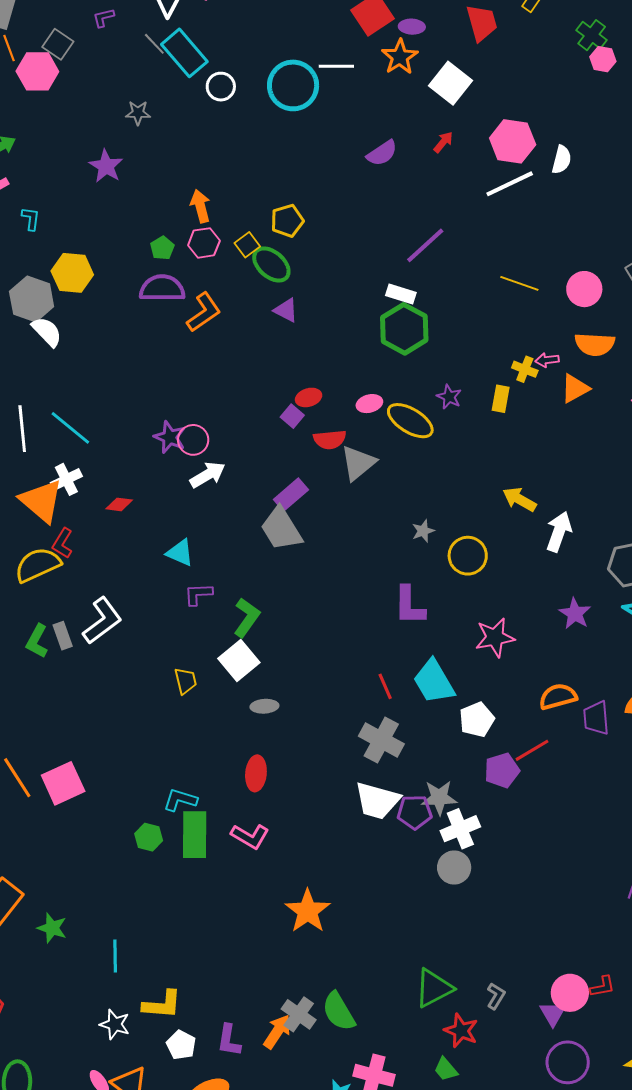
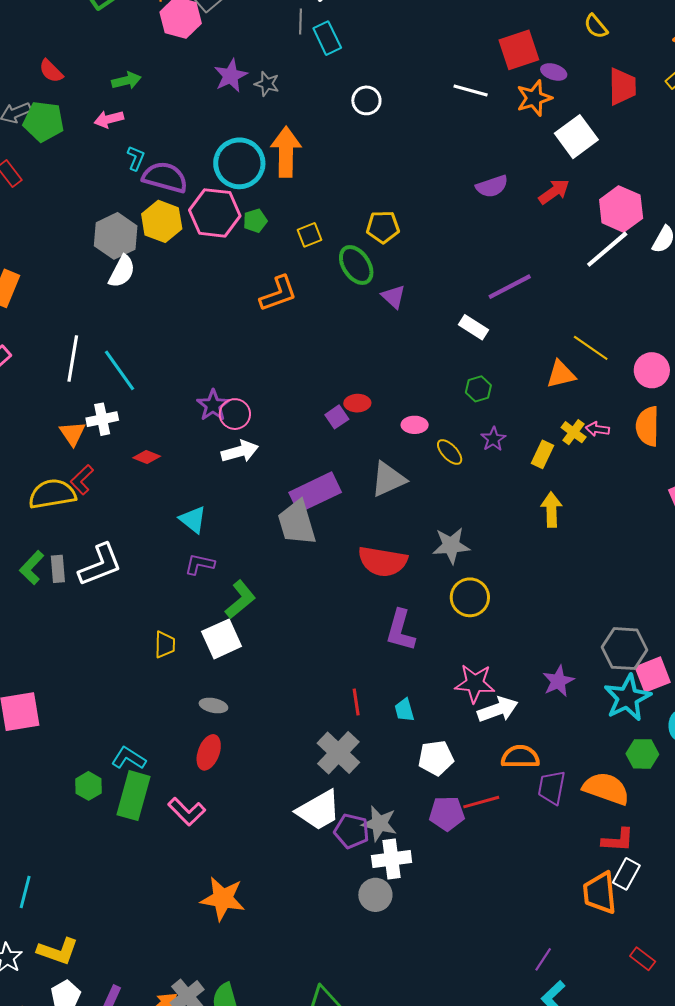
gray line: (154, 44) -> (301, 21), turned 30
cyan rectangle: (184, 53) -> (327, 38), size x0.7
cyan circle: (293, 85) -> (239, 163), moved
white circle: (221, 87) -> (366, 100), moved
red arrow: (443, 142) -> (554, 192), size x1.4
purple star: (106, 166) -> (231, 76), moved
white line: (510, 184) -> (607, 249), turned -30
orange arrow: (200, 206) -> (286, 152), moved, size x1.5
pink hexagon: (204, 243) -> (215, 213), moved, size x1.6
yellow square: (247, 245) -> (309, 235), moved
purple semicircle: (162, 288) -> (165, 177), moved
purple triangle: (286, 310) -> (393, 297), moved
green hexagon: (404, 329) -> (478, 389), moved, size x0.5
white semicircle: (47, 332) -> (122, 271), turned 56
orange semicircle: (595, 344) -> (648, 426), turned 72
orange triangle: (575, 388) -> (561, 374), moved
yellow ellipse: (410, 421) -> (450, 452), size x0.6
red semicircle: (330, 440) -> (383, 561), moved, size x1.5
purple rectangle: (291, 495) -> (315, 492), size x1.4
yellow arrow: (519, 499) -> (551, 510), moved, turned 44
orange triangle: (41, 501) -> (72, 433), size x0.6
gray star: (423, 531) -> (451, 546), moved, size x1.6
white arrow: (559, 532) -> (498, 709), moved, turned 36
cyan trapezoid: (434, 682) -> (404, 710), size x0.5
gray ellipse: (264, 706) -> (213, 705), moved
white trapezoid: (377, 801) -> (319, 810), turned -60
orange star: (308, 911) -> (223, 899), turned 30

